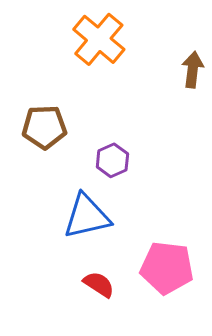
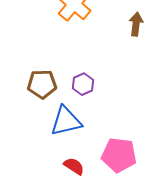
brown pentagon: (44, 127) -> (42, 84), moved

